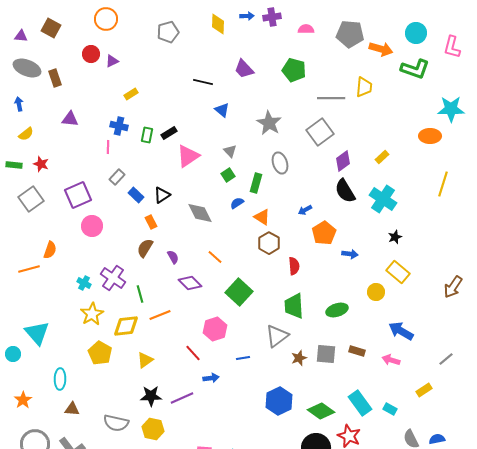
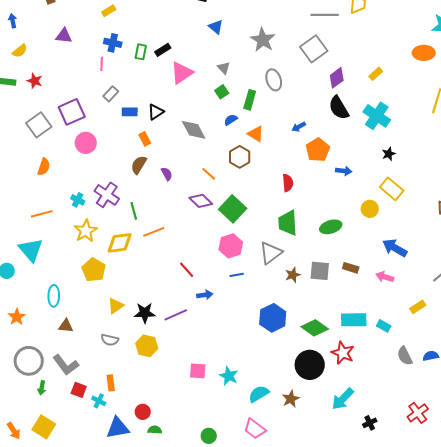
yellow rectangle: (131, 94) -> (109, 11), moved
blue rectangle: (136, 195) -> (130, 112), turned -42
gray square: (31, 199) -> (39, 125), moved
brown hexagon: (269, 243) -> (240, 157), moved
orange line: (29, 269) -> (42, 214), moved
purple diamond: (190, 283) -> (201, 201), moved
pink hexagon: (215, 329) -> (231, 246), moved
yellow triangle: (145, 360) -> (116, 306), moved
cyan rectangle: (360, 403) -> (354, 320), turned -55
gray semicircle: (116, 423) -> (110, 340), size x0.7

